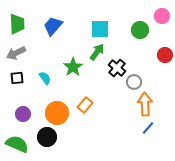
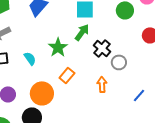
orange arrow: (145, 104) -> (102, 84), moved, size x0.7
orange rectangle: (85, 105) -> (67, 75), moved
blue line: (148, 128) -> (139, 95), moved

